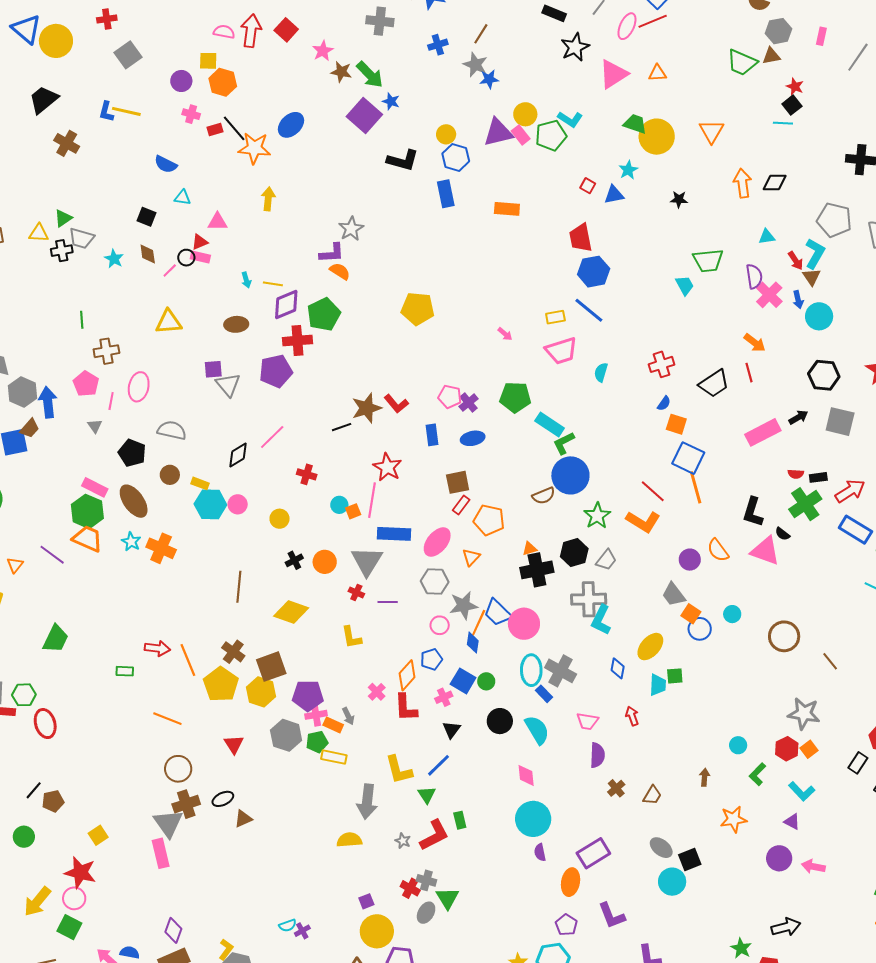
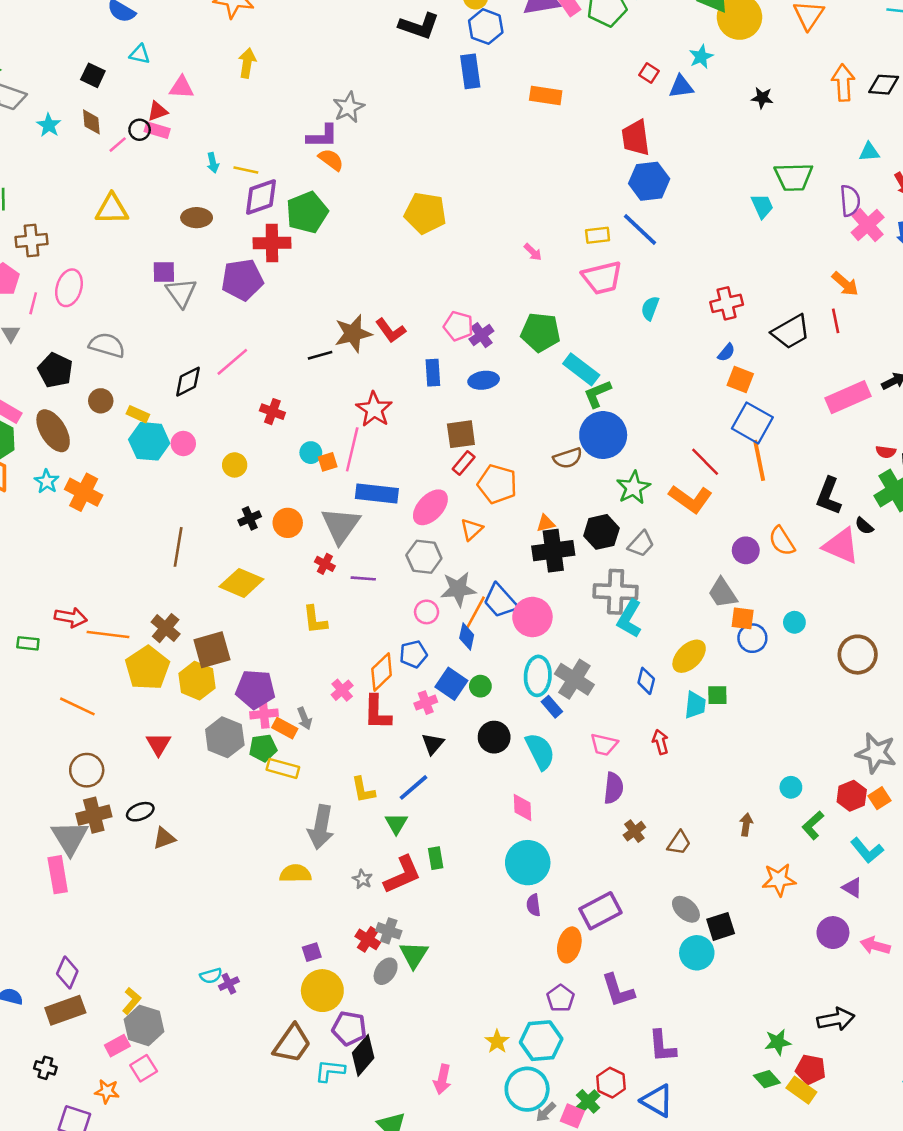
orange square: (691, 614) -> (743, 618), turned -30
orange line: (188, 660) -> (108, 635), turned -64
yellow L-shape: (399, 770) -> (363, 790), size x0.7
green star: (741, 948) -> (778, 1042), turned 30

